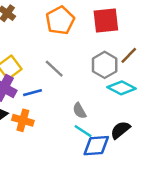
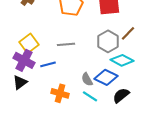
gray line: (54, 69) -> (66, 44), turned -48
orange cross: (23, 120) -> (60, 93), moved
blue diamond: (96, 146) -> (106, 77), moved, turned 30

